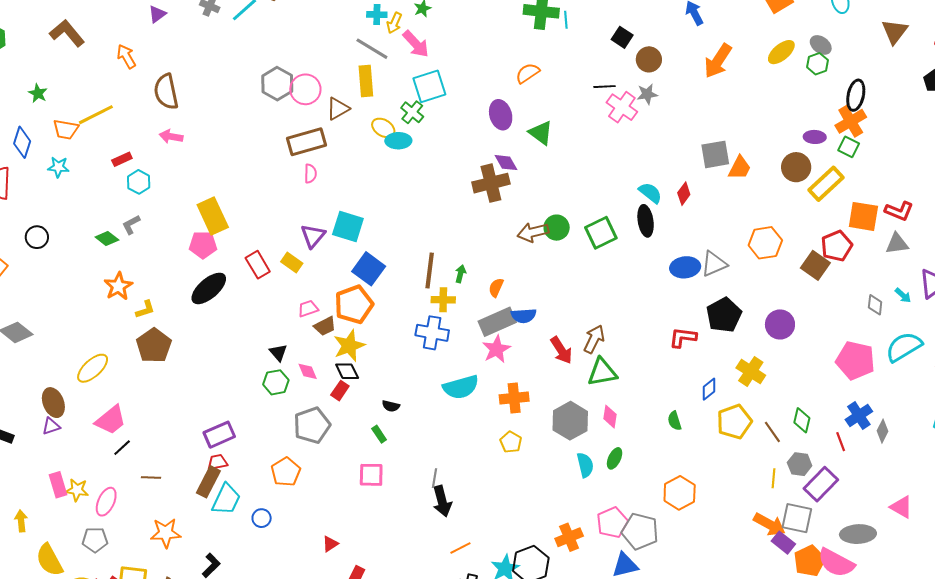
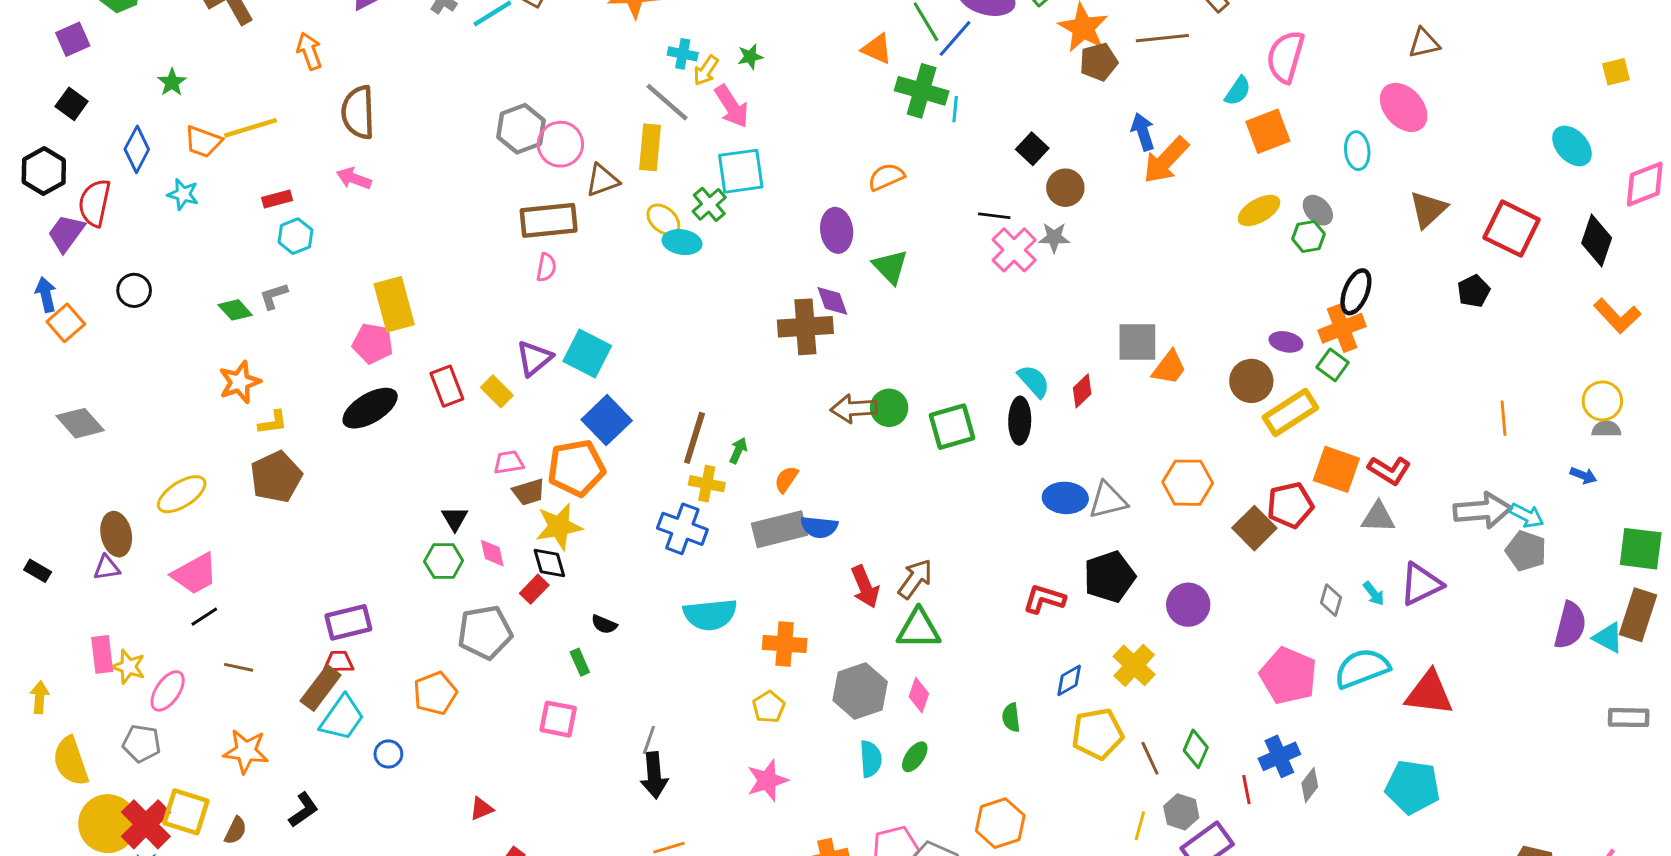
orange arrow: (718, 61) -> (1166, 160), moved
pink star: (496, 349) -> (767, 780), moved

